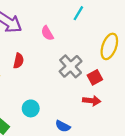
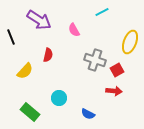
cyan line: (78, 13) -> (102, 12), turned 32
gray cross: (71, 66) -> (95, 60), turned -30

